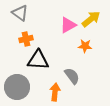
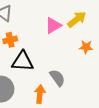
orange star: (85, 46) -> (86, 47), moved

